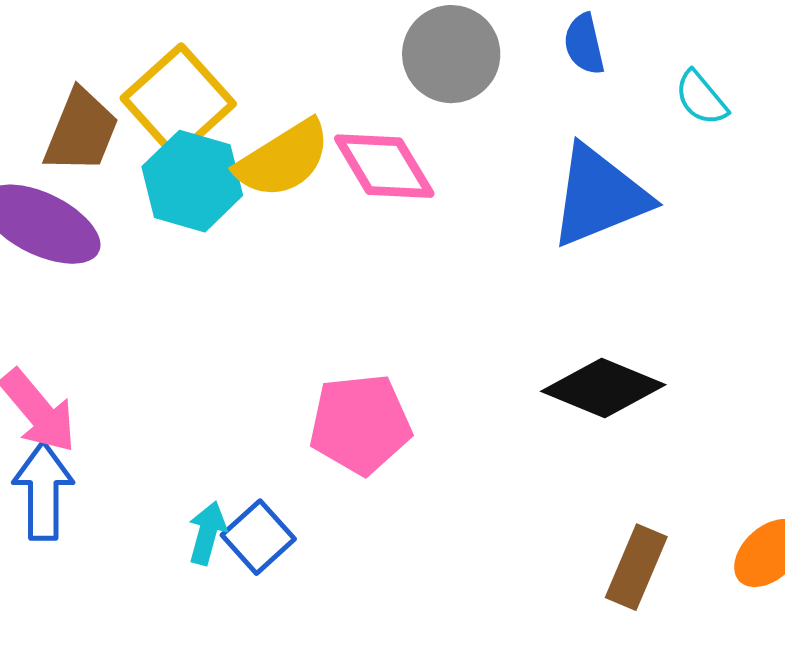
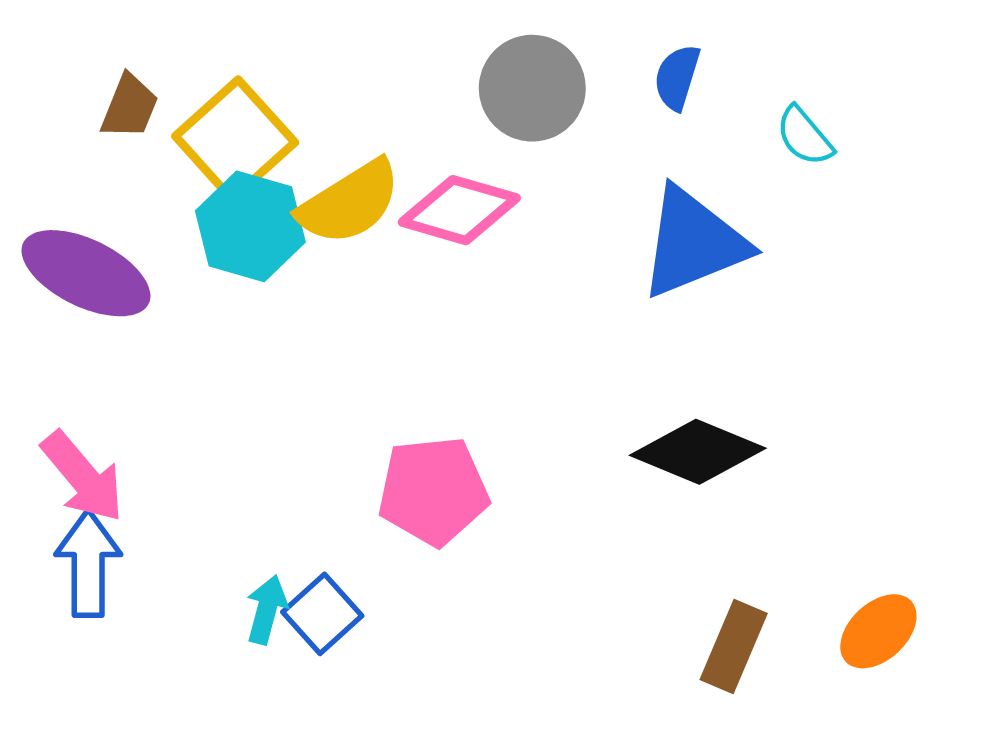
blue semicircle: (584, 44) -> (677, 77), turned 30
brown trapezoid: (81, 131) -> (130, 107), moved, size x0.7
pink diamond: (384, 166) -> (459, 210), turned -43

